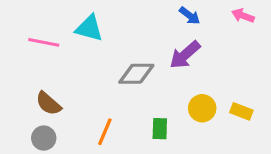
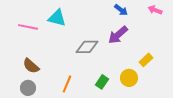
yellow circle: (202, 108) -> (129, 78), moved
yellow rectangle: (241, 111) -> (146, 60), moved, turned -64
green rectangle: (160, 129) -> (102, 82), turned 32

